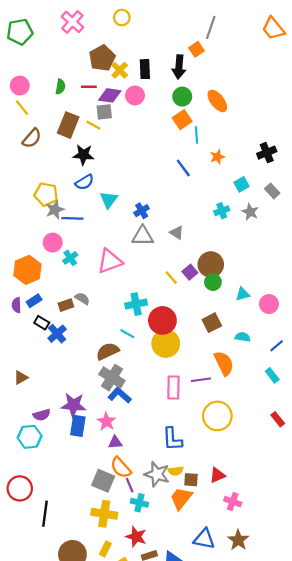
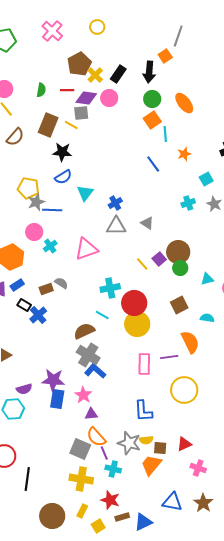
black rectangle: (145, 69) -> (118, 74), turned 36

